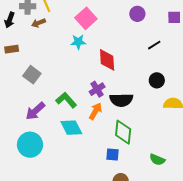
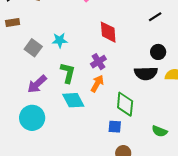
cyan star: (78, 42) -> (60, 40), moved
green L-shape: (66, 100) -> (68, 73), turned 55
black semicircle: (121, 100) -> (146, 73), moved

